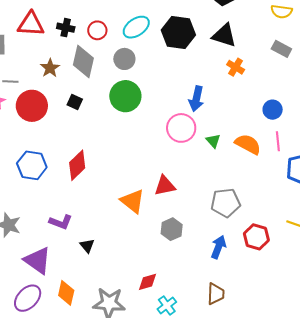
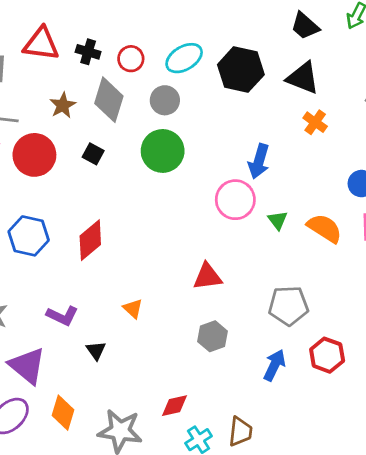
orange triangle: (133, 201) -> (133, 309), moved, size x0.6
brown trapezoid: (216, 294) -> (240, 432), moved

